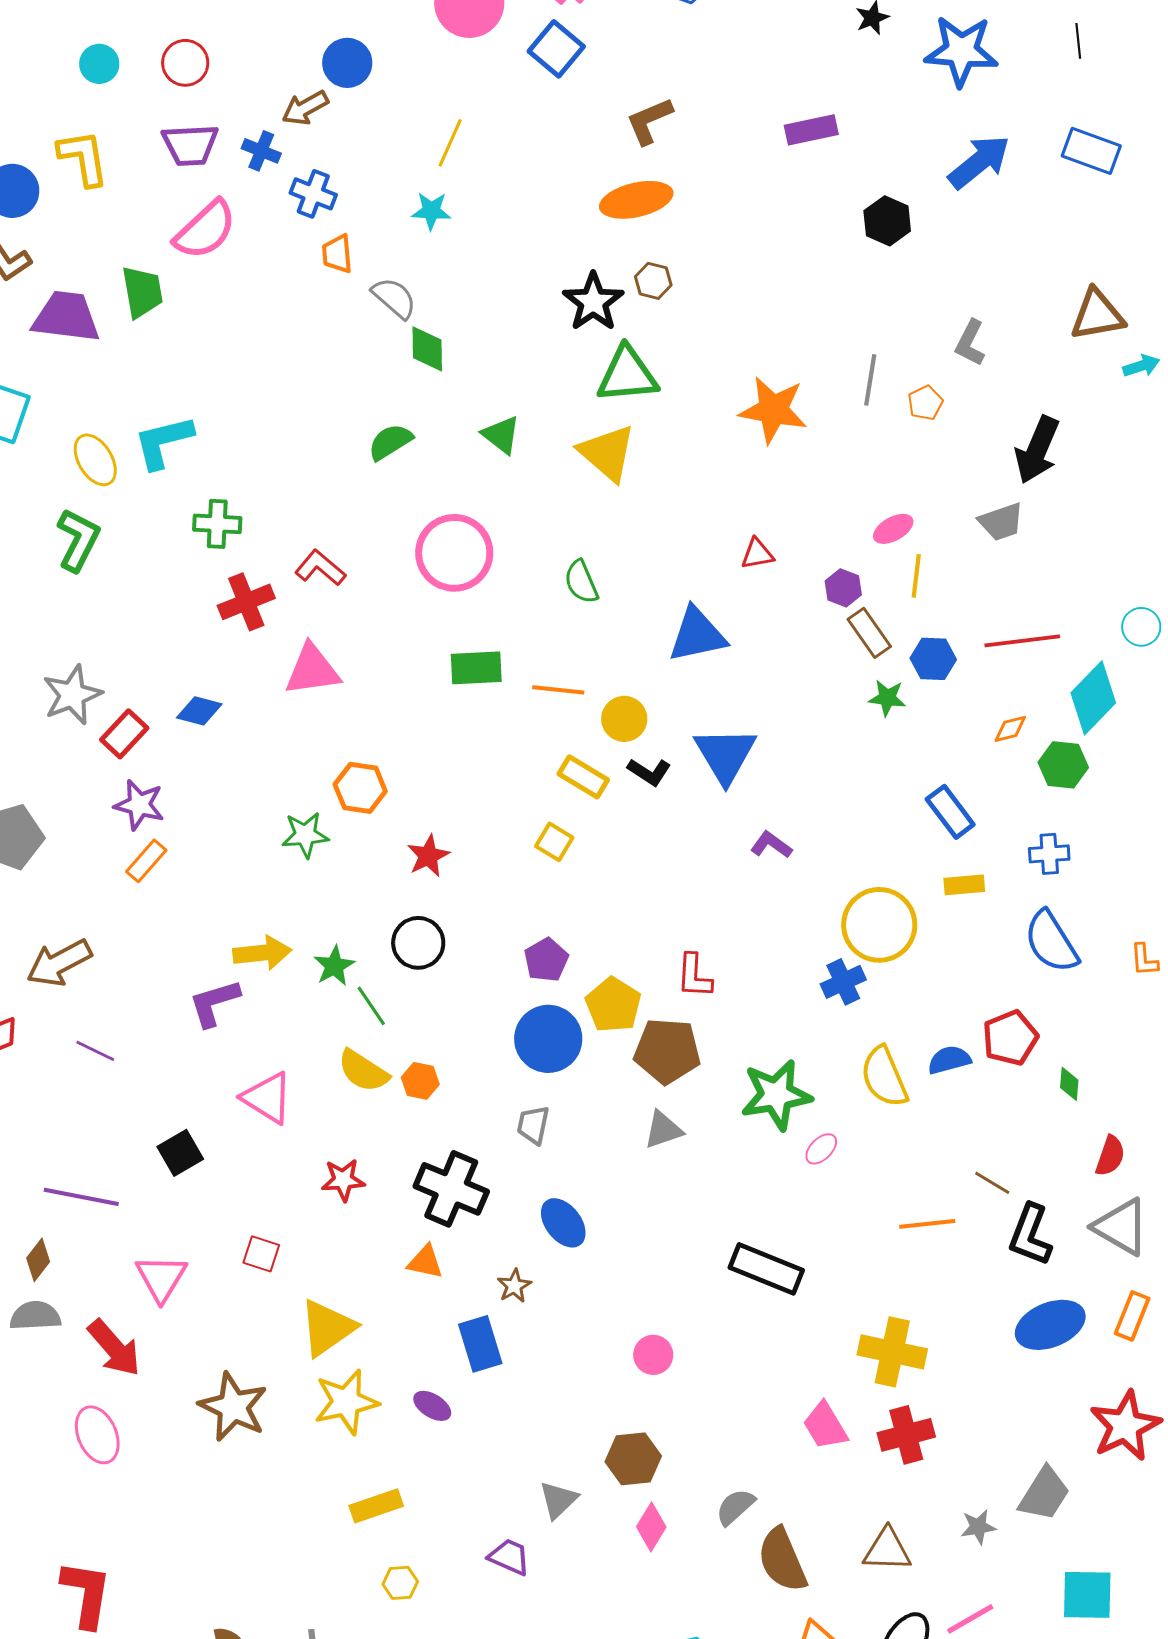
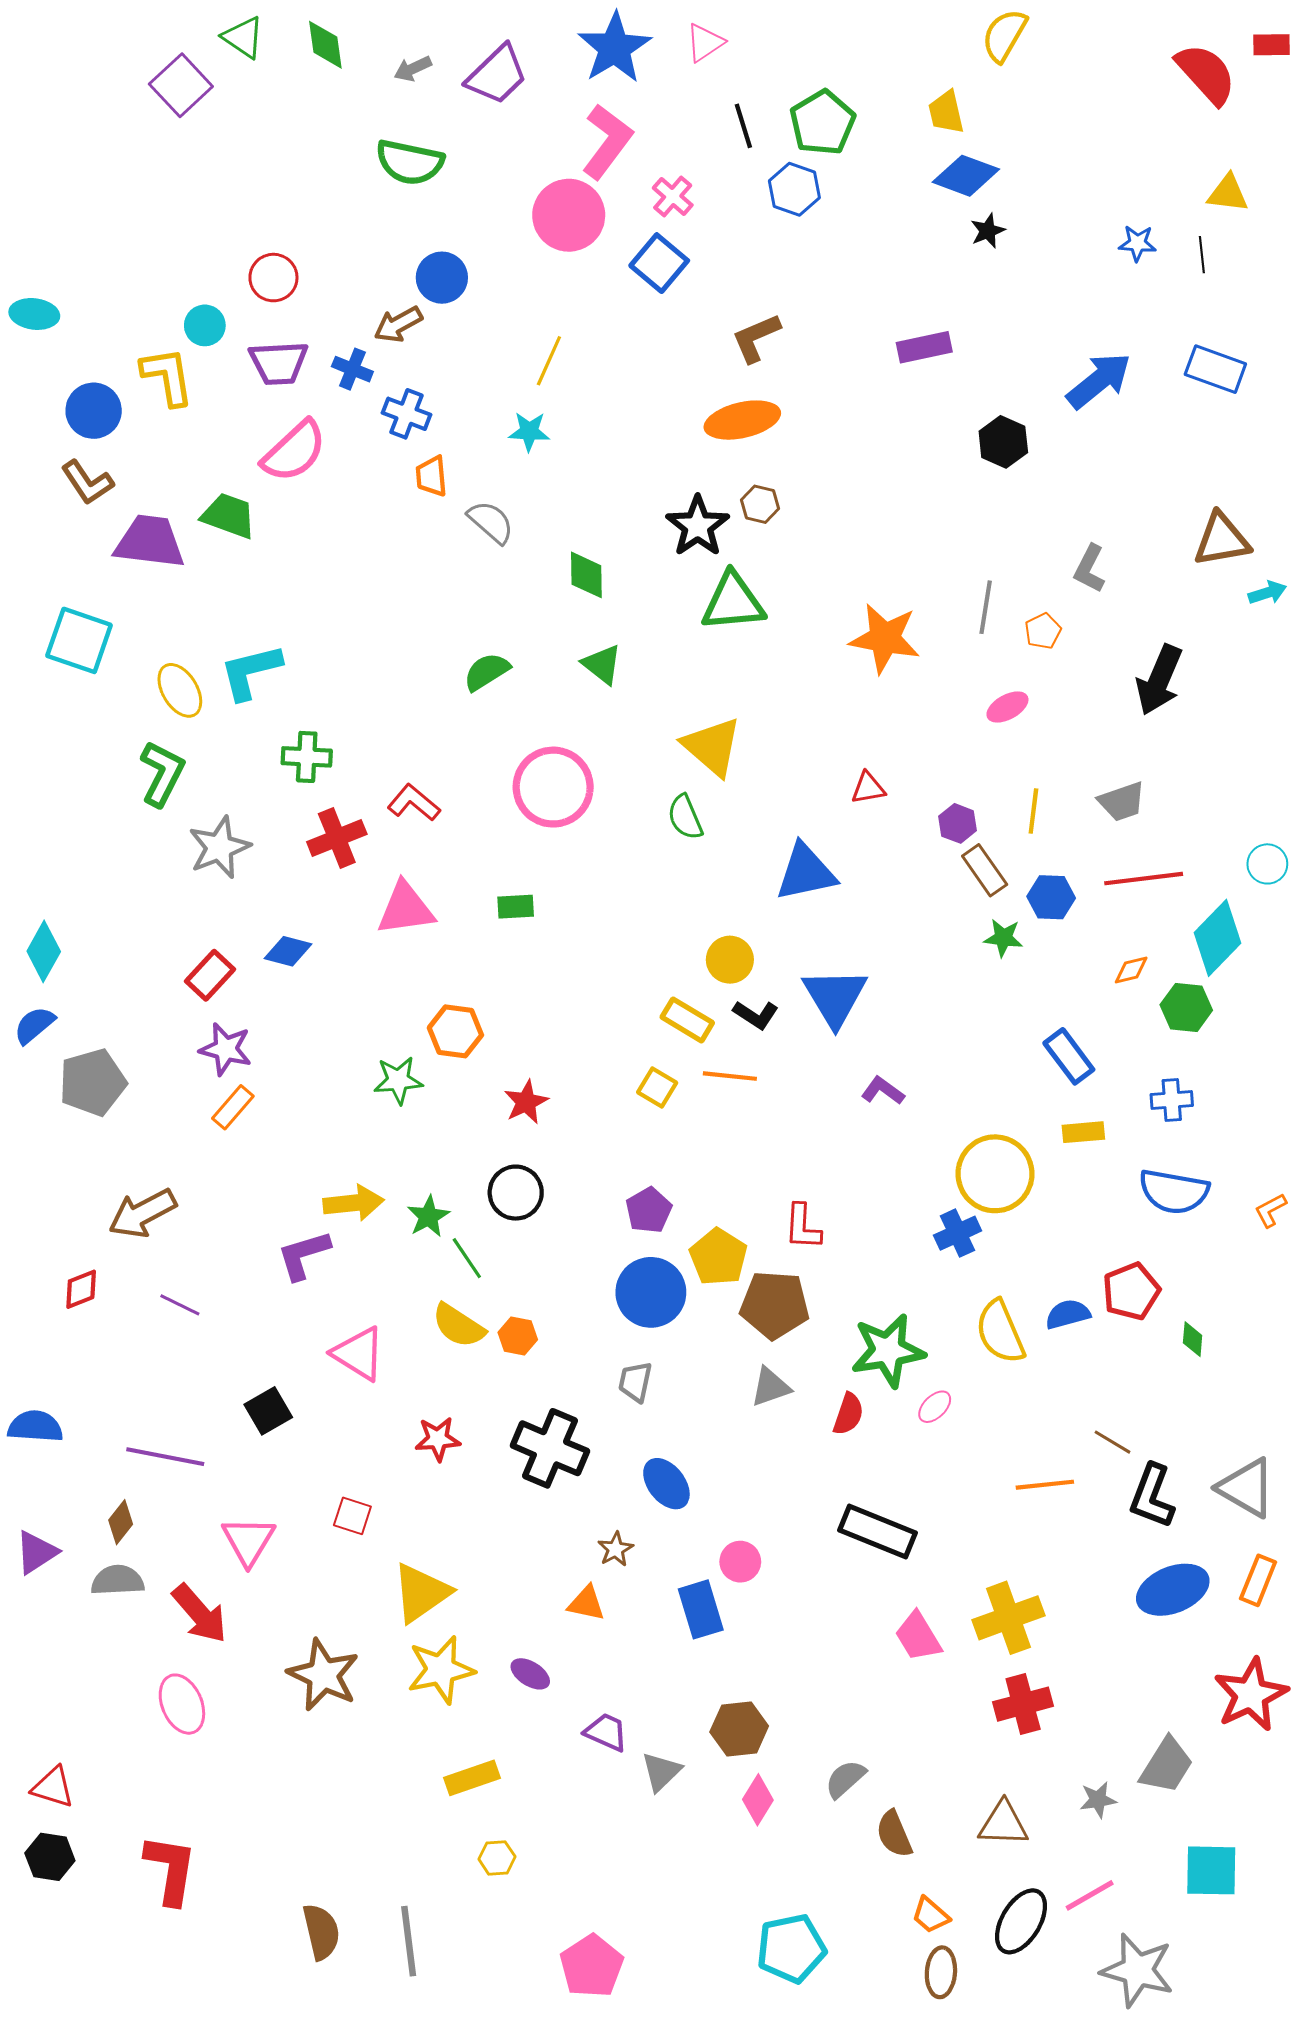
blue star: (961, 51) -> (1137, 243), moved, size x0.5
cyan circle: (99, 64) -> (205, 325), moved
green trapezoid: (142, 292) -> (229, 516), turned -60
green diamond: (427, 349) -> (586, 575), moved
yellow triangle: (607, 453) -> (712, 747), moved
gray trapezoid: (1001, 522) -> (1122, 802), moved
pink ellipse: (893, 529) -> (1007, 707), moved
green rectangle: (476, 668) -> (516, 907), moved, size x0.7
orange line: (558, 690) -> (730, 1076), moved
gray star: (72, 695) -> (219, 847), moved
blue semicircle: (1051, 942) -> (1174, 1191), turned -48
orange L-shape: (1144, 960) -> (1271, 1210), turned 66
red semicircle: (1110, 1156) -> (848, 1414), moved
orange triangle: (425, 1262) -> (586, 1603), moved
blue rectangle: (480, 1344) -> (701, 1609), moved
yellow cross: (892, 1352) -> (1009, 1618), turned -32
pink circle: (653, 1355) -> (740, 1562), moved
pink trapezoid: (825, 1426) -> (918, 1636), moved
purple trapezoid: (509, 1557) -> (606, 1732), moved
brown semicircle: (782, 1560) -> (894, 1834), size x0.7

